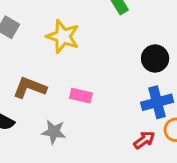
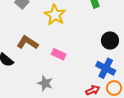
blue cross: (157, 102) -> (106, 68), turned 30
gray star: (54, 132) -> (45, 83), moved

